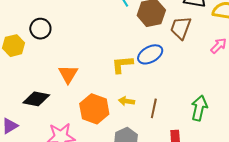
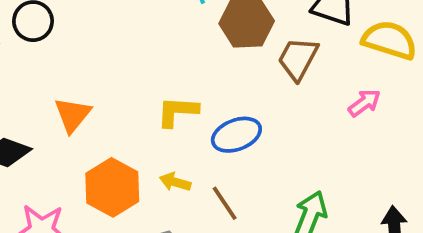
blue ellipse: (150, 54) -> (236, 135), moved
brown line: (154, 108) -> (225, 203), turned -54

